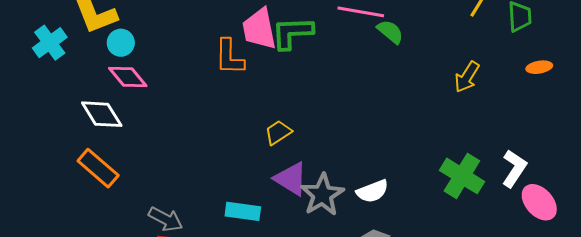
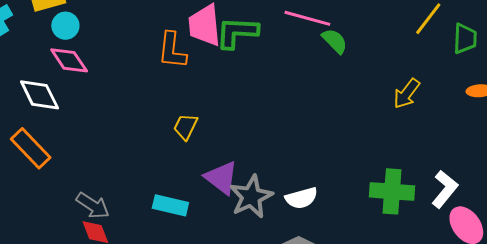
yellow trapezoid: (278, 132) -> (186, 127), moved, turned -36
green cross: (462, 176) -> (392, 191), turned -33

